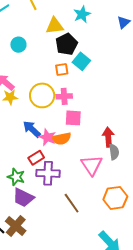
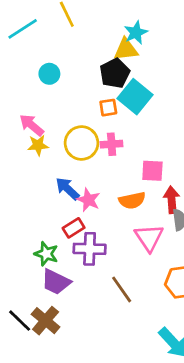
yellow triangle: (55, 26) -> (126, 49), moved
cyan square: (81, 61) -> (135, 97), size x1.4
pink square: (73, 118) -> (152, 171), moved
orange semicircle: (61, 139) -> (132, 200), moved

